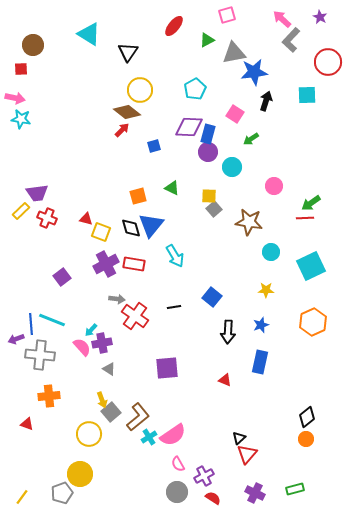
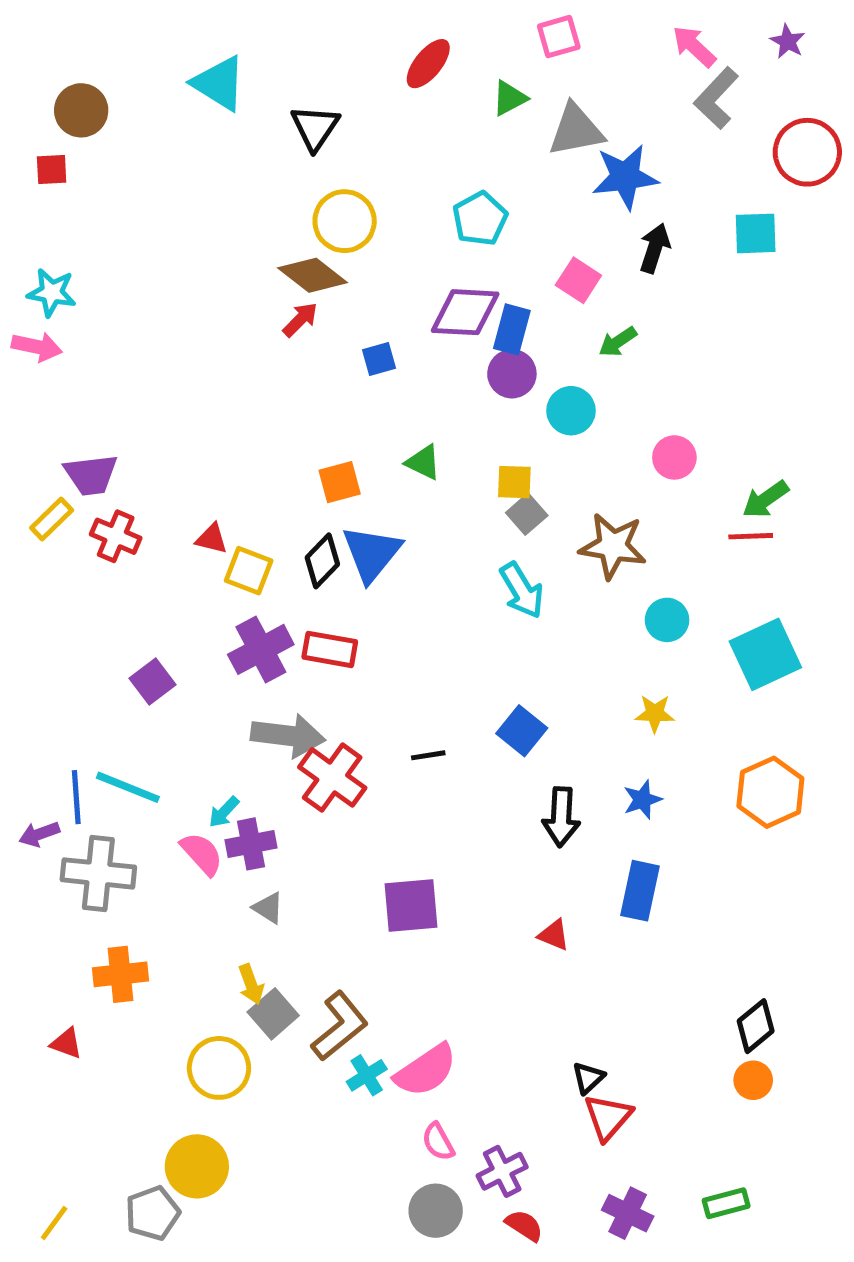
pink arrow: (15, 98) -> (37, 347), moved
black diamond: (131, 228) -> (322, 561), turned 60
cyan arrow: (175, 256) -> (522, 590), moved
gray arrow: (117, 299) -> (288, 736), size x1.8

